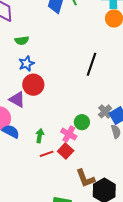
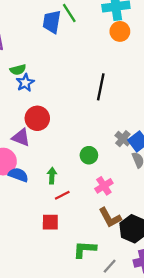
blue star: (27, 64) -> (25, 83), moved
green circle: (82, 122) -> (89, 155), moved
pink cross: (69, 134) -> (104, 186), moved, turned 35
red square: (66, 151) -> (50, 222), moved, turned -35

